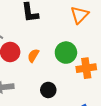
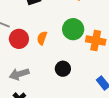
orange cross: (86, 68) -> (96, 41), turned 30

